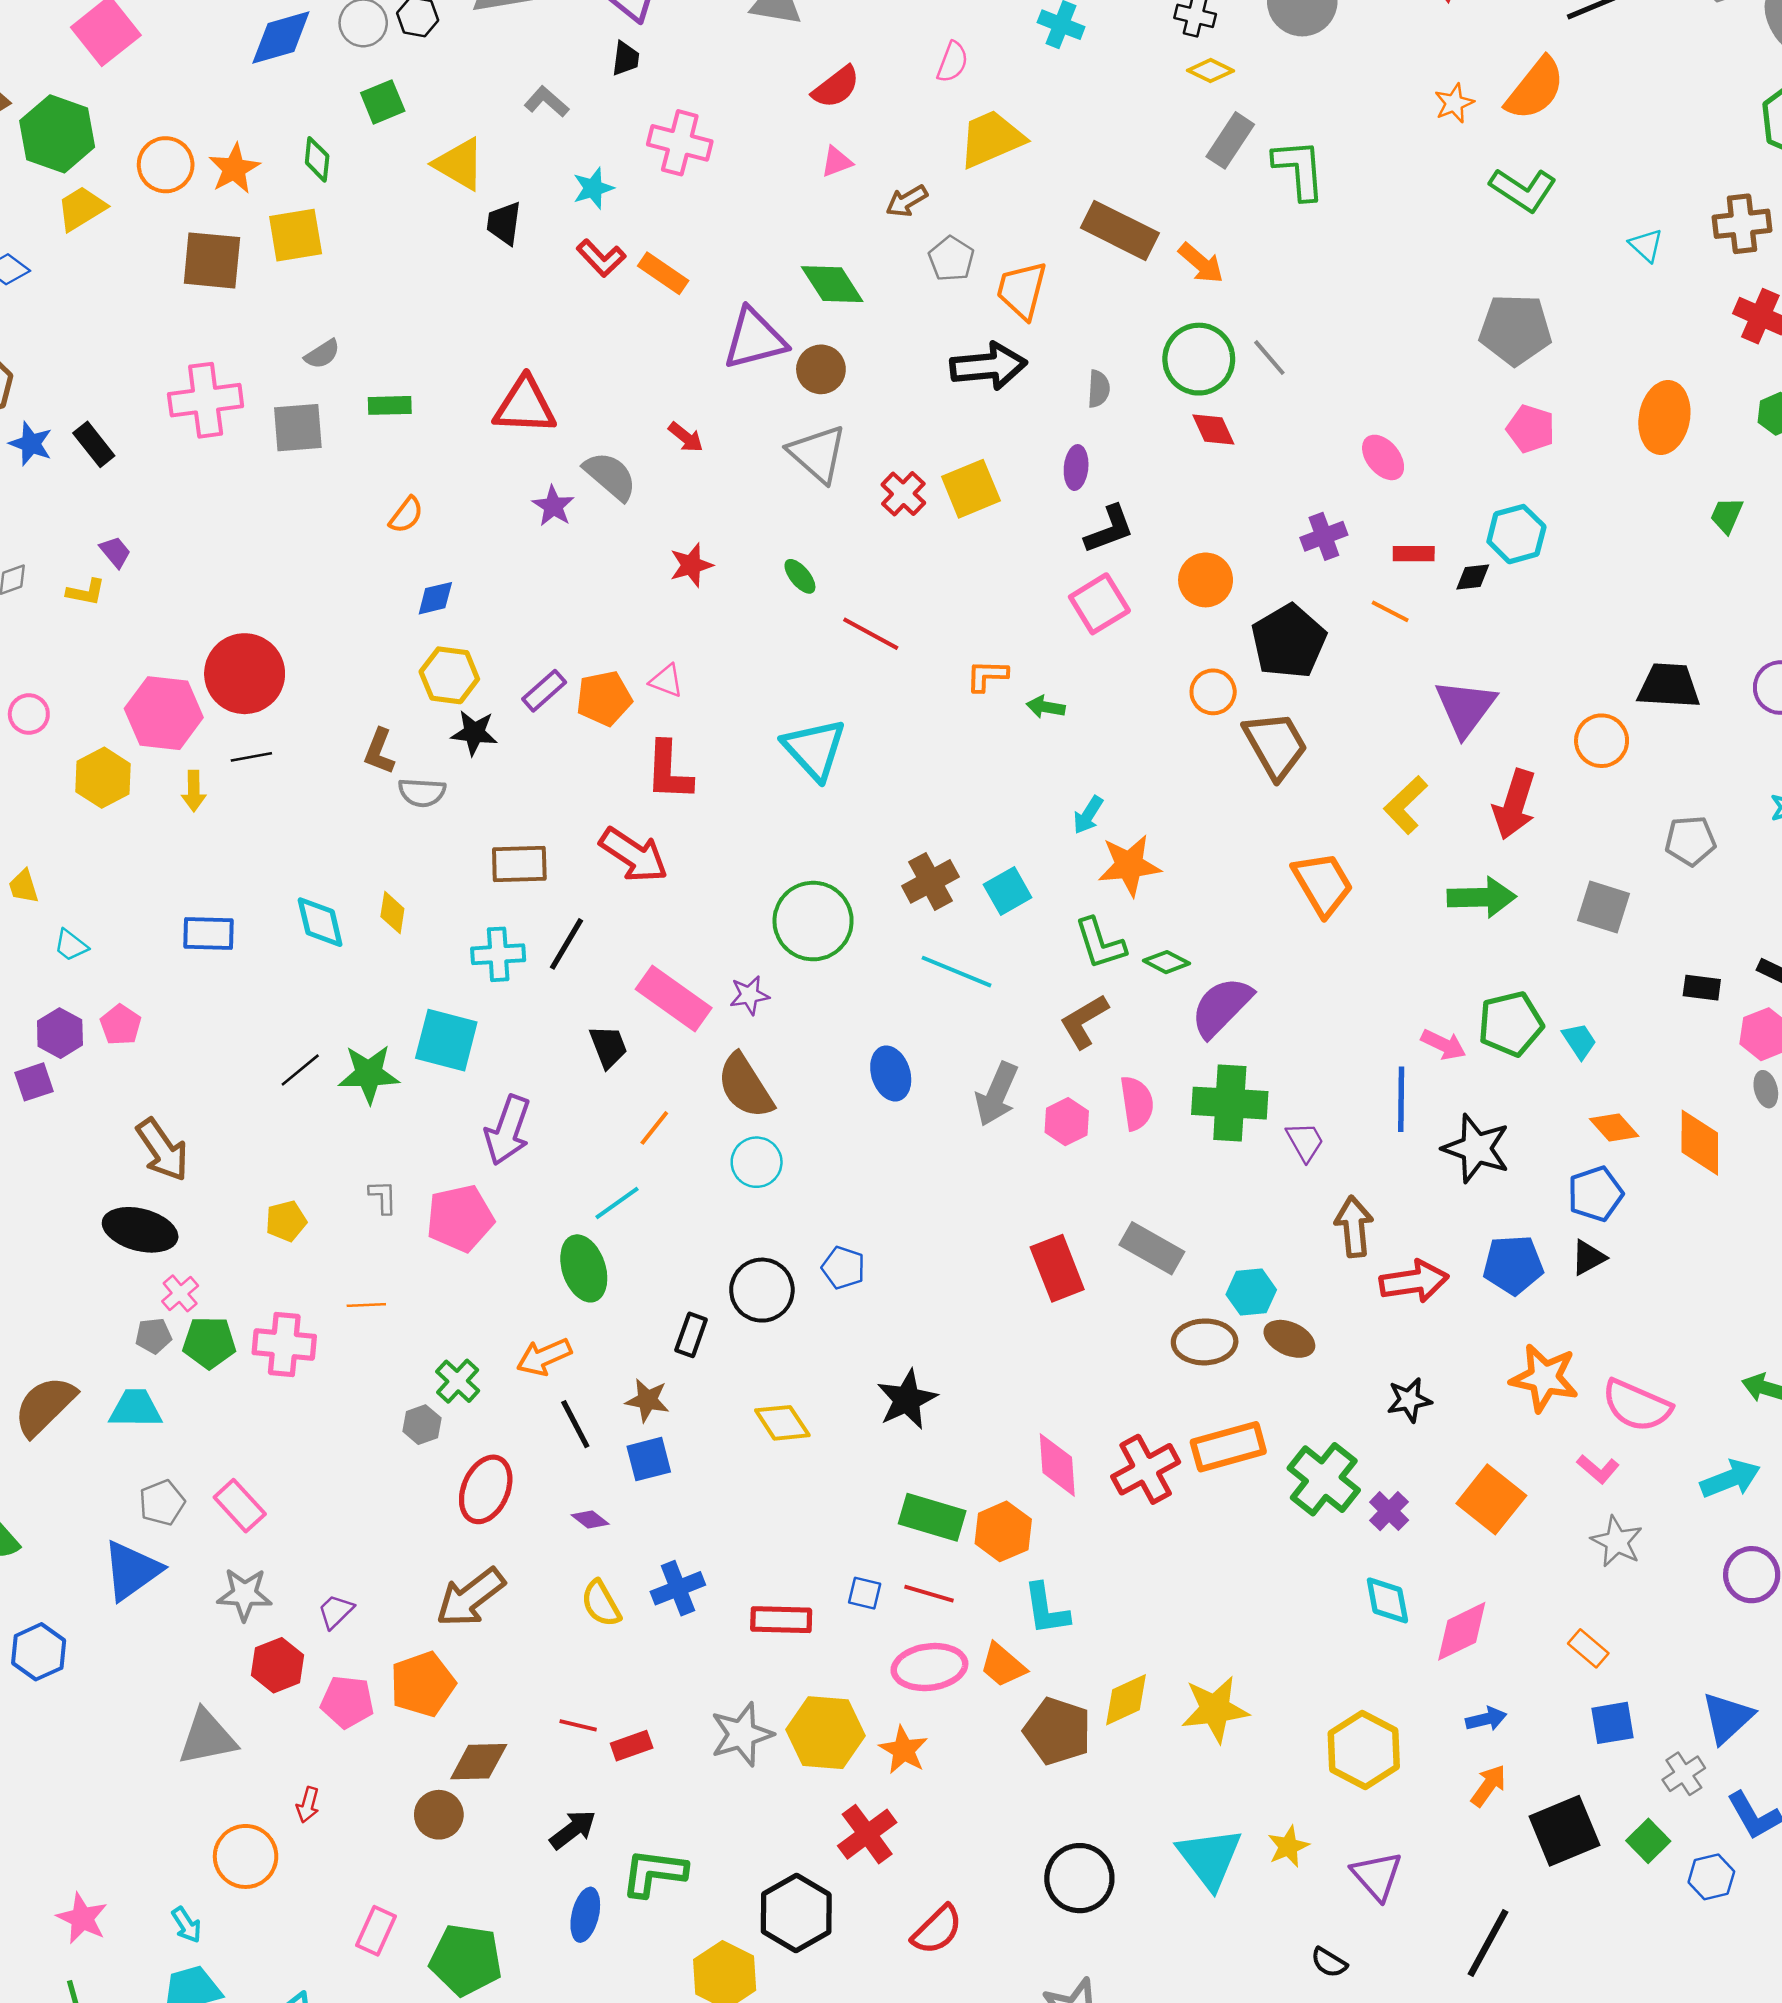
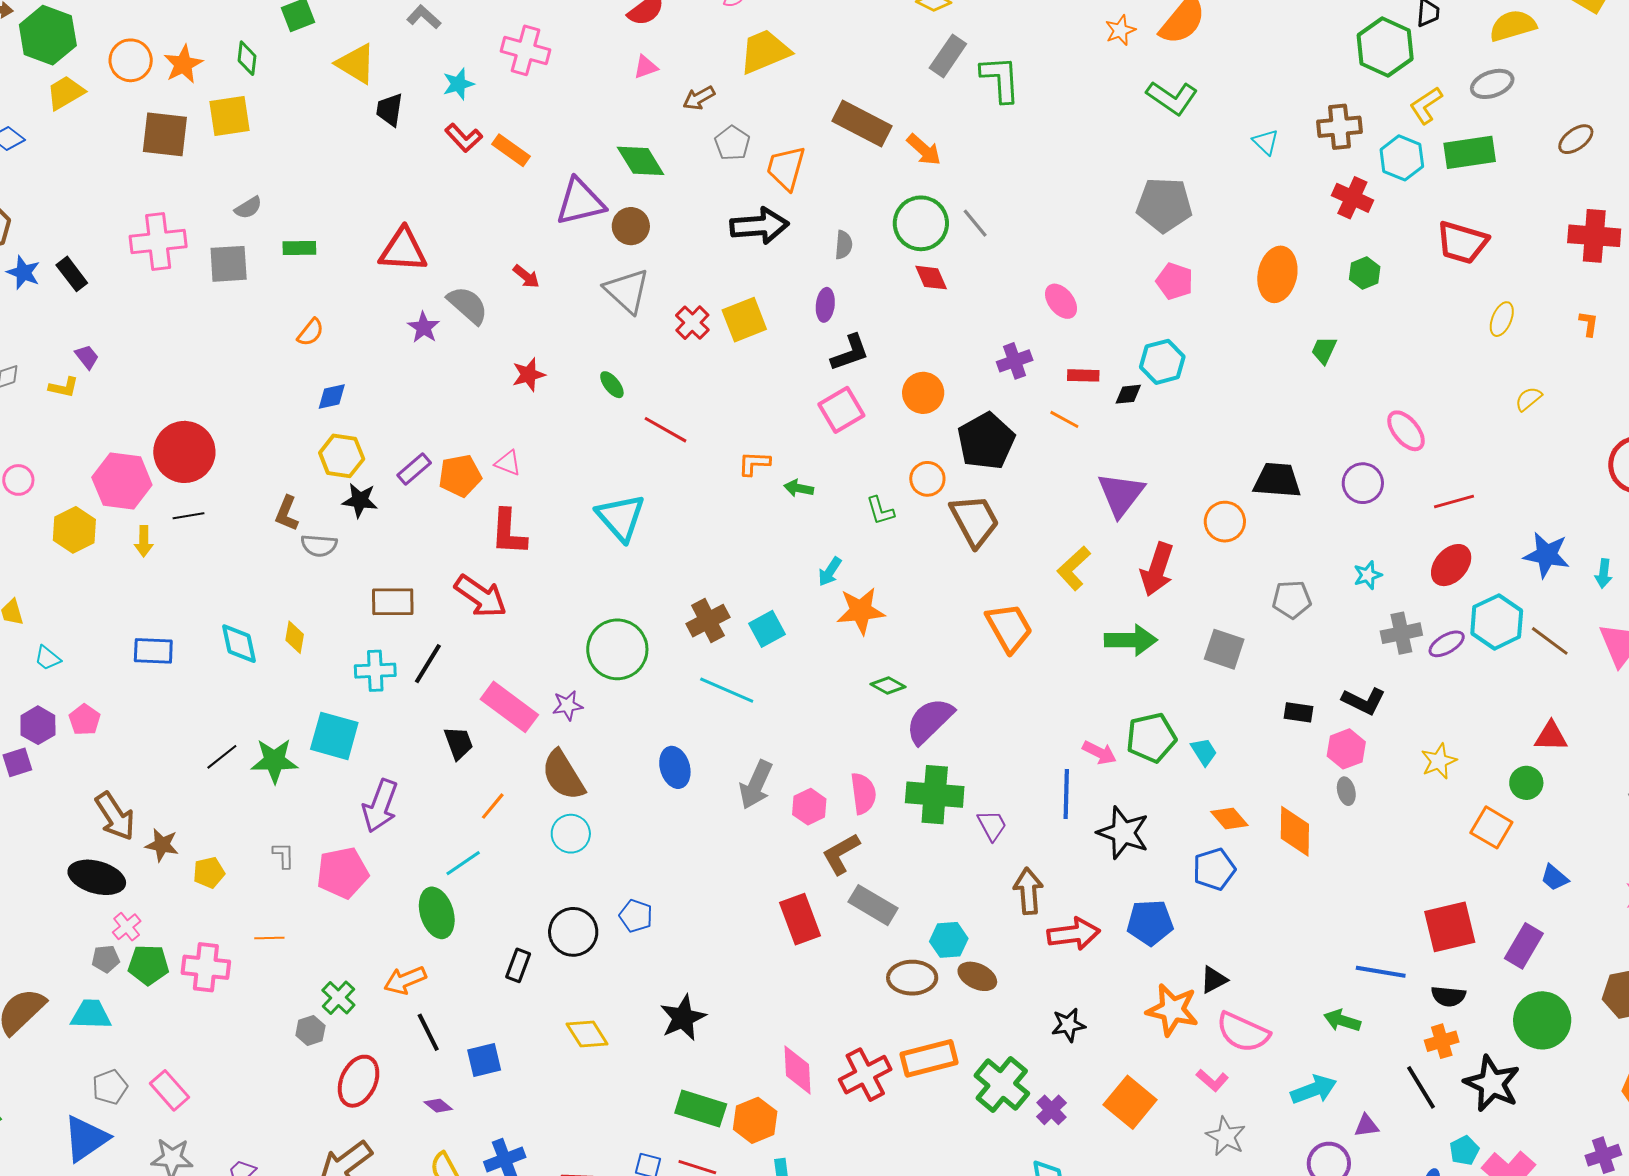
green L-shape: (1100, 943) -> (880, 511), moved, size x0.7
brown L-shape: (1084, 1021) -> (841, 854), moved
black triangle: (1588, 1258) -> (1214, 980), moved
brown star: (647, 1400) -> (162, 845), moved

